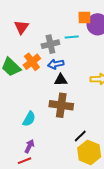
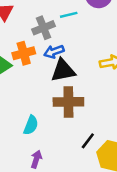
orange cross: (32, 62) -> (24, 53), turned 30
black triangle: (61, 80) -> (63, 70), size x1.5
black line: (80, 136) -> (88, 141), moved

